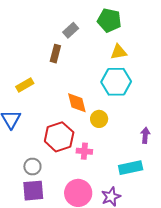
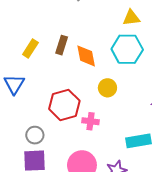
brown rectangle: (55, 54) -> (62, 45), moved
yellow rectangle: (25, 85) -> (30, 48), turned -30
orange diamond: (77, 103) -> (86, 56), moved

